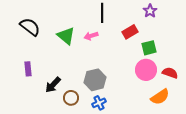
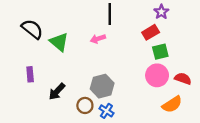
red rectangle: (130, 32) -> (151, 32), moved
green triangle: (66, 36) -> (59, 42), moved
brown circle: (71, 98) -> (85, 105), moved
blue cross: (99, 103) -> (106, 111), turned -32

